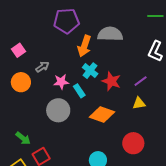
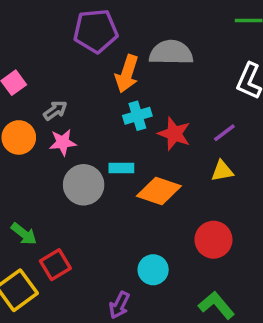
cyan cross: (90, 71) -> (137, 116), turned 35
pink star: (61, 82) -> (63, 142), moved
cyan rectangle: (79, 91) -> (121, 168), moved, turned -56

